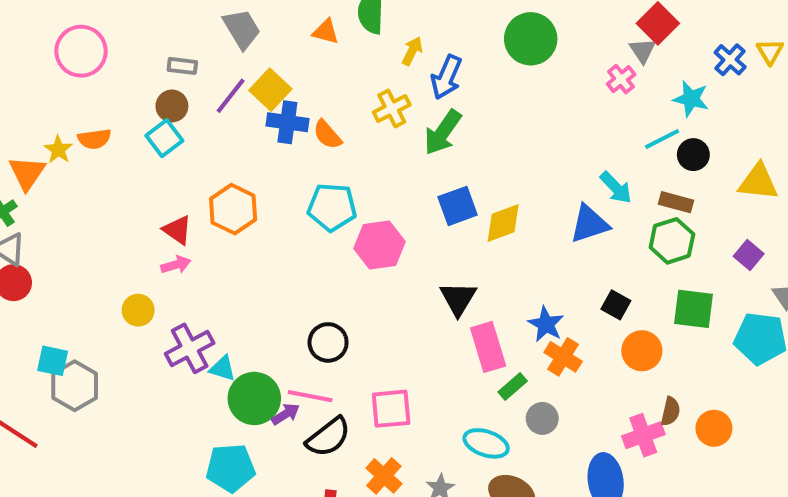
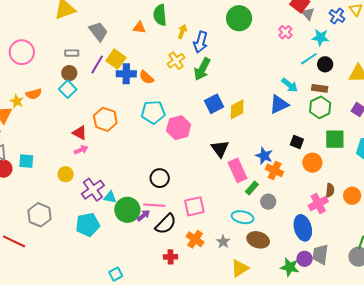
gray triangle: (643, 51) -> (308, 14), moved
cyan square: (53, 361) -> (26, 161), moved
cyan pentagon: (231, 468) -> (88, 225), moved

